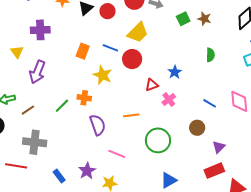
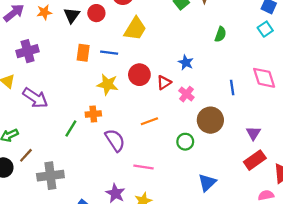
orange rectangle: (83, 51) -> (83, 53), moved
green semicircle: (210, 55) -> (221, 34), turned 32
red circle: (132, 59) -> (139, 75), moved
purple arrow: (37, 72) -> (35, 98), turned -65
blue line: (210, 103) -> (232, 88), turned 64
brown line: (28, 110) -> (26, 155), moved
brown circle: (197, 128) -> (210, 120), moved, size x1.5
green circle: (158, 140) -> (185, 142), size x0.6

